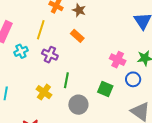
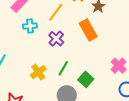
orange rectangle: (77, 36) -> (88, 30), size x1.5
green square: (105, 89) -> (86, 79), moved

